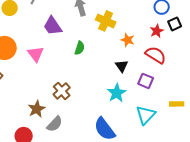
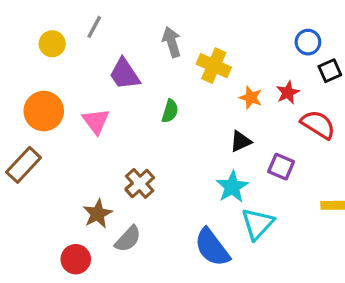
red star: (157, 31) -> (288, 93), moved
red semicircle: (156, 55) -> (318, 125), moved
black triangle: (122, 66) -> (241, 141), turned 40
cyan triangle: (146, 115) -> (257, 224), moved

